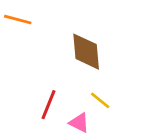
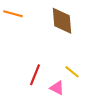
brown diamond: (86, 52) -> (62, 21), moved

